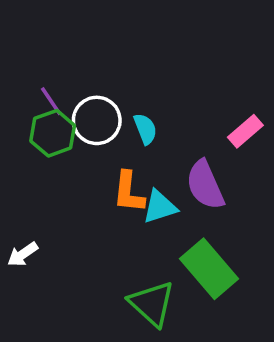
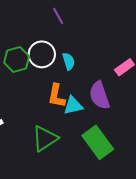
purple line: (51, 101) -> (58, 16), moved
green triangle: (152, 304) -> (45, 139), moved, turned 40

